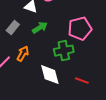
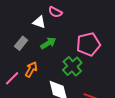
green cross: (64, 51) -> (72, 66), turned -30

